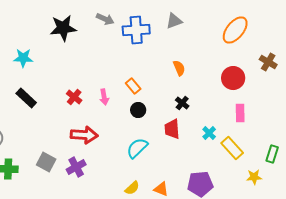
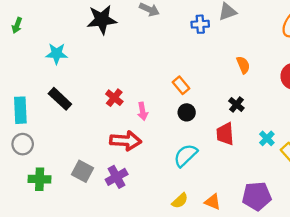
blue cross: (136, 30) -> (200, 24), moved, size x0.6
orange semicircle: (179, 68) -> (243, 65), moved
pink arrow: (104, 97) -> (143, 111), moved

